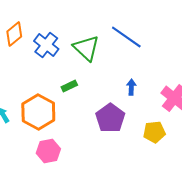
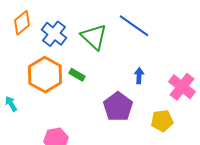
green rectangle: (69, 86) -> (77, 75), turned 56
orange hexagon: (38, 112) -> (45, 75), moved

